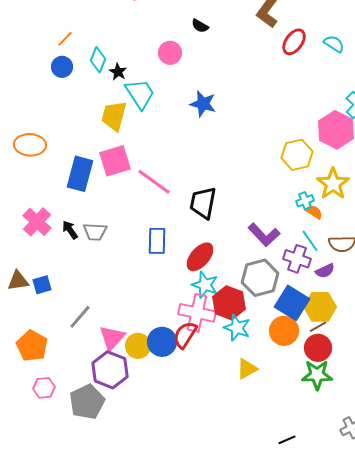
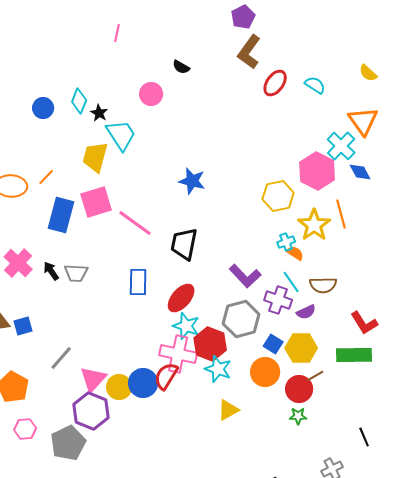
orange line: (65, 39) -> (46, 177), moved
blue star: (203, 104) -> (192, 181), moved
blue square: (292, 303) -> (273, 344), size x0.6
brown line: (318, 327) -> (315, 376), moved
green star: (317, 375) -> (298, 416), size x0.6

